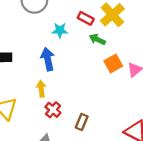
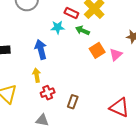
cyan star: (60, 30) -> (58, 27), moved
red cross: (53, 110) -> (48, 93), turned 32

